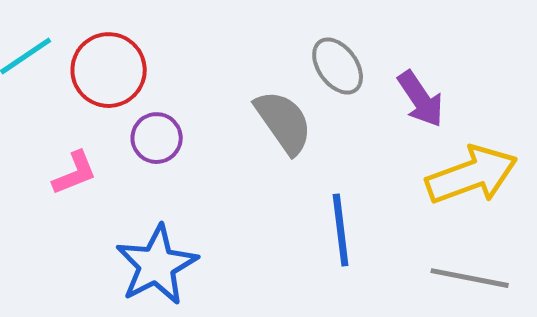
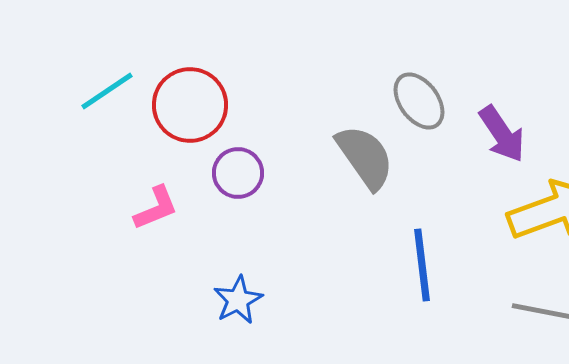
blue star: (157, 265) -> (238, 300), size x0.6

